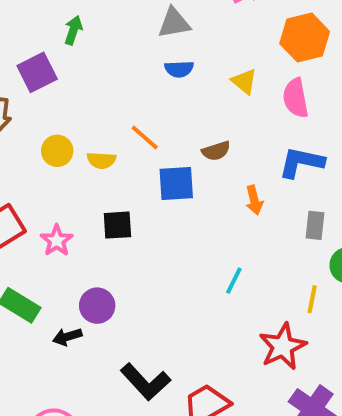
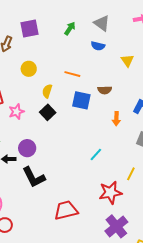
gray triangle: (174, 23) -> (102, 23), turned 30
green arrow: (73, 30) -> (70, 28), moved
orange line: (145, 137) -> (72, 74), turned -42
yellow semicircle: (101, 160) -> (47, 91), moved, turned 88
black square: (117, 225) -> (48, 112), turned 35
black L-shape: (145, 382) -> (34, 177), moved

